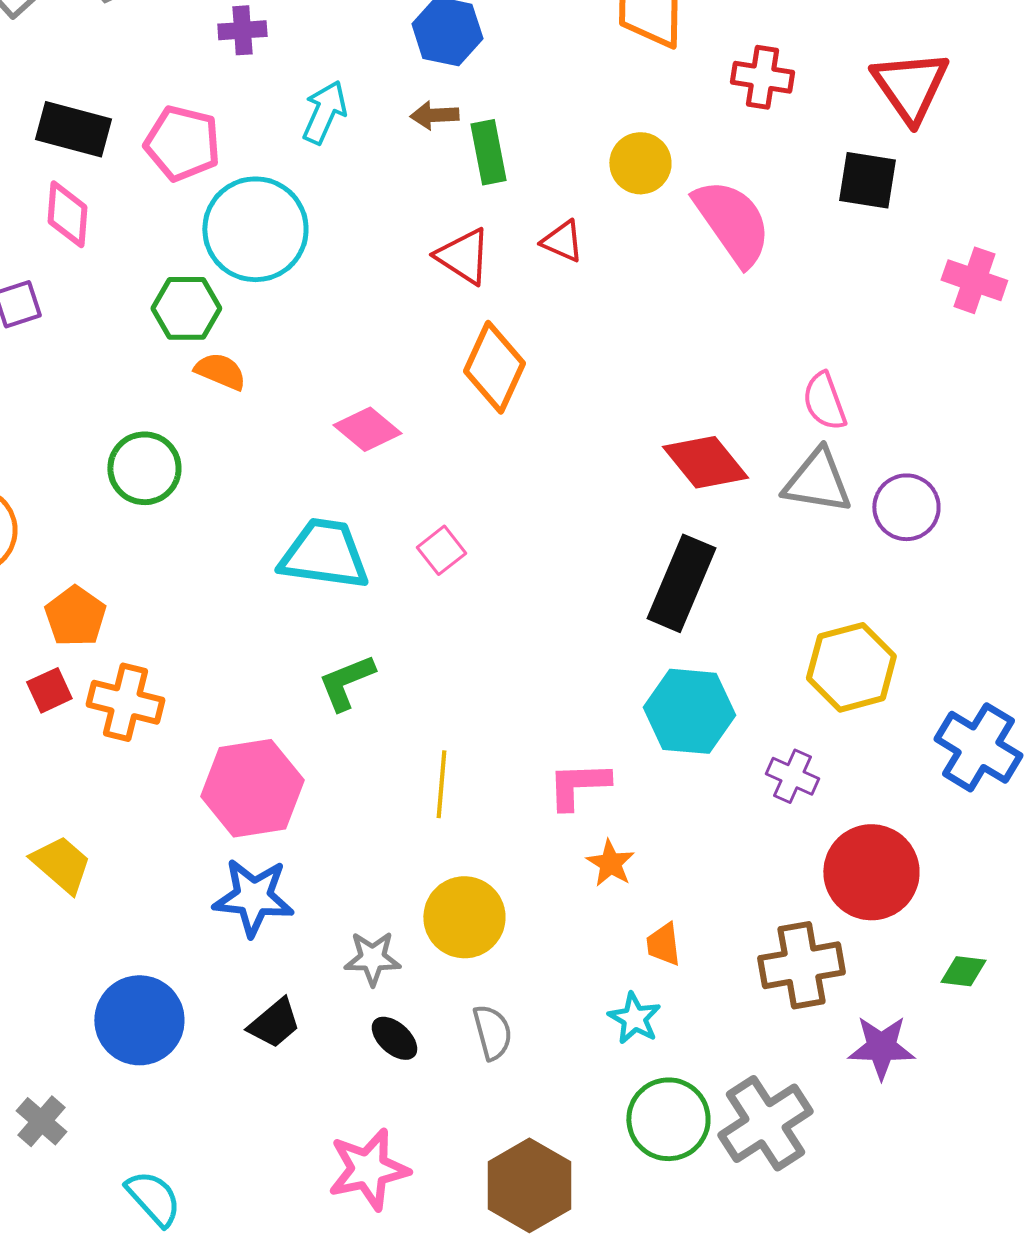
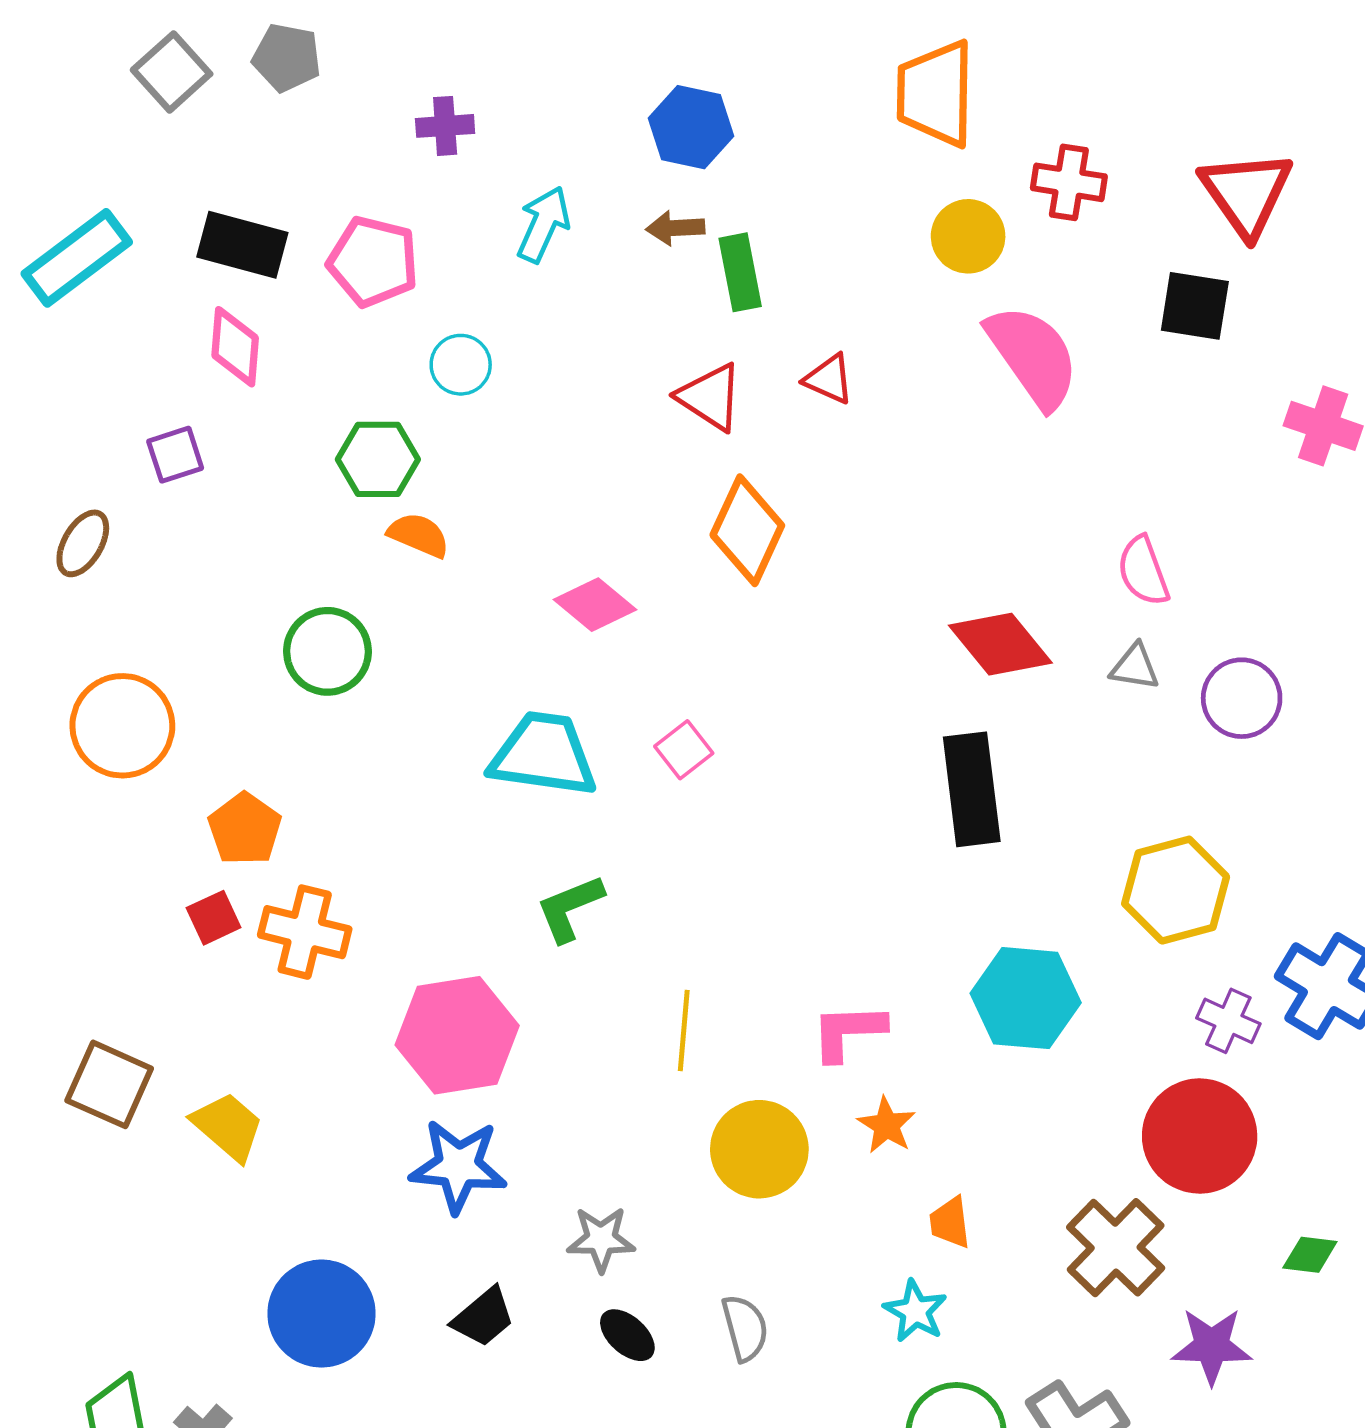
yellow circle: (640, 163) -> (968, 236), moved
cyan circle: (255, 229) -> (461, 365), size x0.5
gray triangle: (817, 481) -> (1135, 667), size x0.6
black rectangle: (681, 583) -> (972, 789), turned -30
cyan hexagon: (689, 711) -> (1026, 998), moved
purple cross: (792, 776) -> (1228, 1021), moved
yellow circle: (464, 917) -> (759, 1149), moved
brown cross: (801, 965) -> (1116, 1248), turned -36

